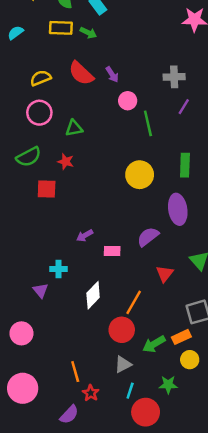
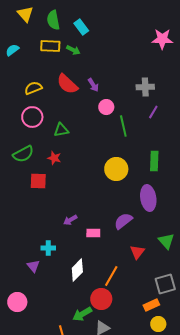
green arrow: (154, 344) -> (82, 314), moved

